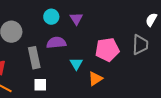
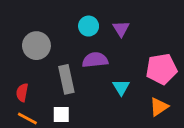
orange triangle: (95, 79) -> (159, 107), moved
white square: (40, 85) -> (61, 115), moved

